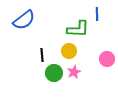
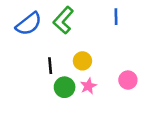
green L-shape: (78, 29) -> (63, 20), moved, turned 130
pink circle: (107, 59) -> (128, 80), moved

